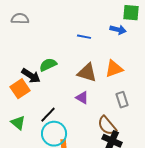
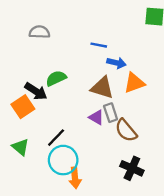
gray semicircle: (20, 19) -> (39, 32), moved
blue arrow: (118, 30) -> (116, 63), moved
gray rectangle: (122, 100) -> (111, 113), moved
brown semicircle: (107, 126) -> (126, 130), moved

